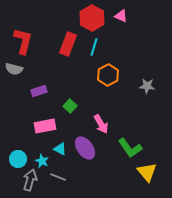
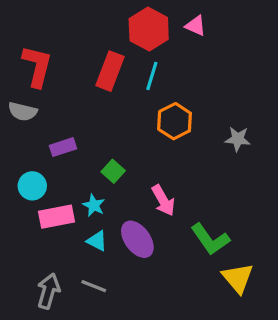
pink rectangle: (45, 126) -> (57, 217), moved
cyan circle: (18, 159) -> (32, 186), moved
cyan star: (42, 161) -> (94, 205), moved

